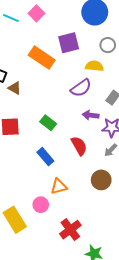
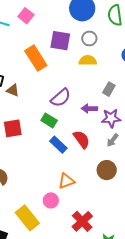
purple square: (69, 43) -> (60, 41), turned 30
gray circle: (108, 45) -> (89, 38), moved
orange rectangle: (42, 58) -> (36, 58), turned 30
purple semicircle: (81, 88) -> (61, 98), moved
blue rectangle: (45, 157) -> (58, 145), moved

